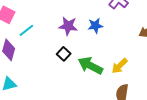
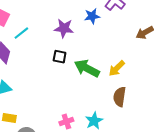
blue star: (95, 26) -> (92, 16), moved
black square: (64, 54) -> (60, 57), turned -32

